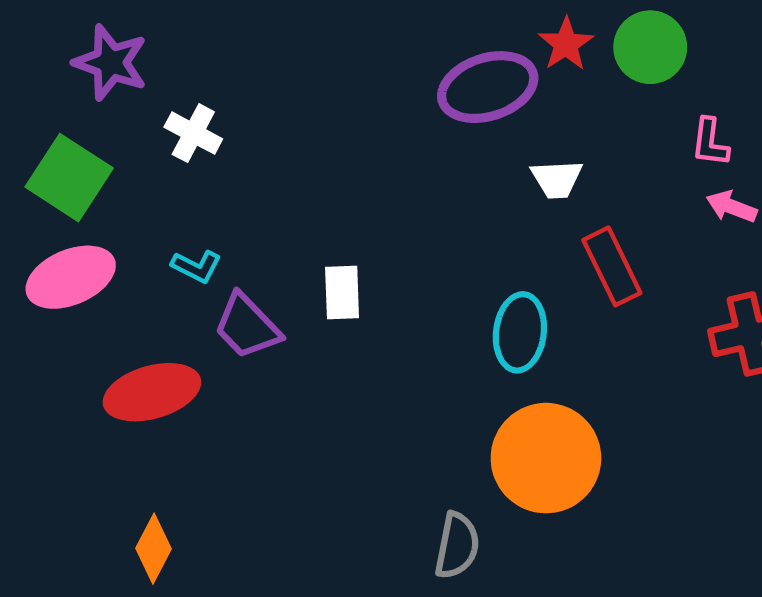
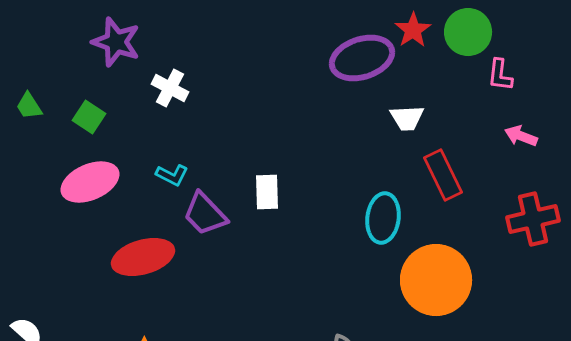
pink L-shape: (710, 142) -> (500, 75), moved
green square: (69, 178) -> (89, 117), size x0.6
orange circle: (546, 458) -> (436, 280), moved

